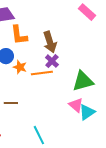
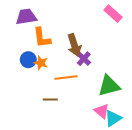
purple cross: (52, 61) -> (84, 59), moved
orange star: (20, 67) -> (41, 63), moved
brown line: (11, 103) -> (50, 99), moved

